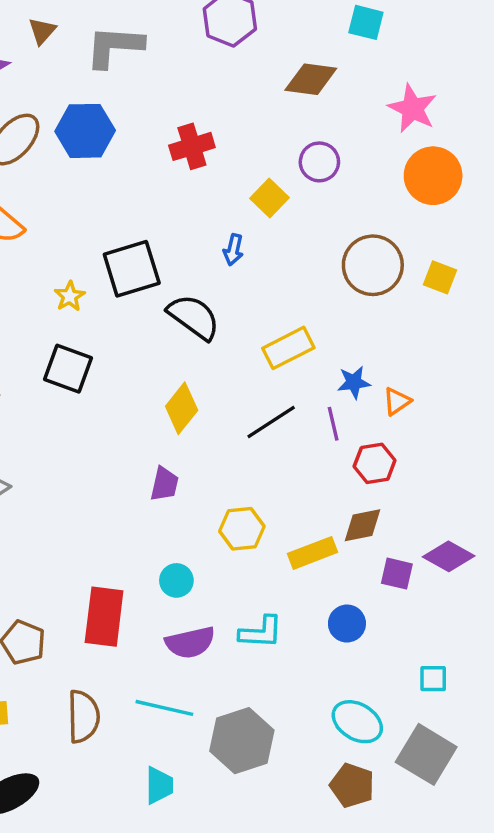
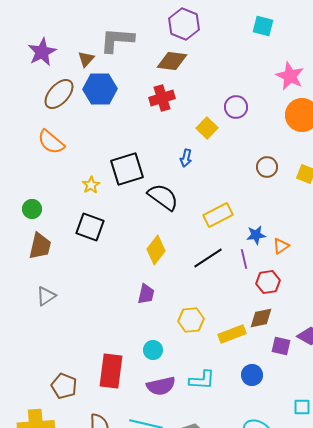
brown triangle: (42, 31) -> (86, 59), moved
brown diamond: (311, 79) -> (172, 61), moved
brown circle: (373, 265) -> (267, 167), size x0.6

